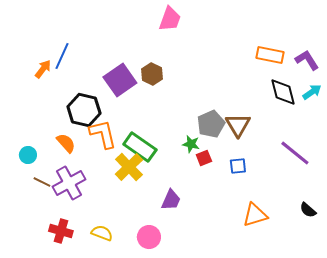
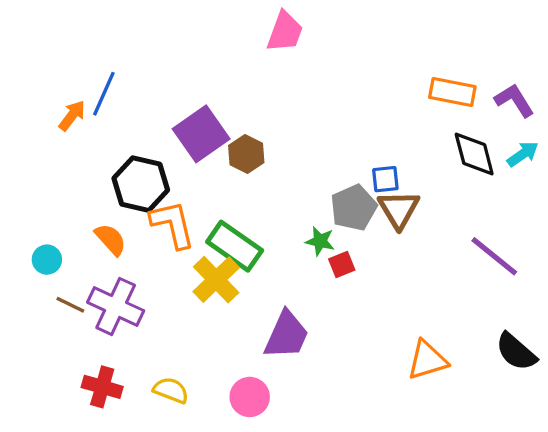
brown hexagon: (152, 74) -> (246, 154), moved
blue square: (238, 166) -> (385, 179), moved
purple cross: (69, 183) -> (116, 306), turned -36
purple trapezoid: (171, 200) -> (287, 335), size x1.4
black semicircle: (308, 210) -> (516, 352), size x1.5

